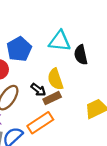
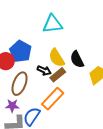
blue pentagon: (19, 49) -> (21, 51), moved
black semicircle: (81, 55) -> (77, 59), moved

